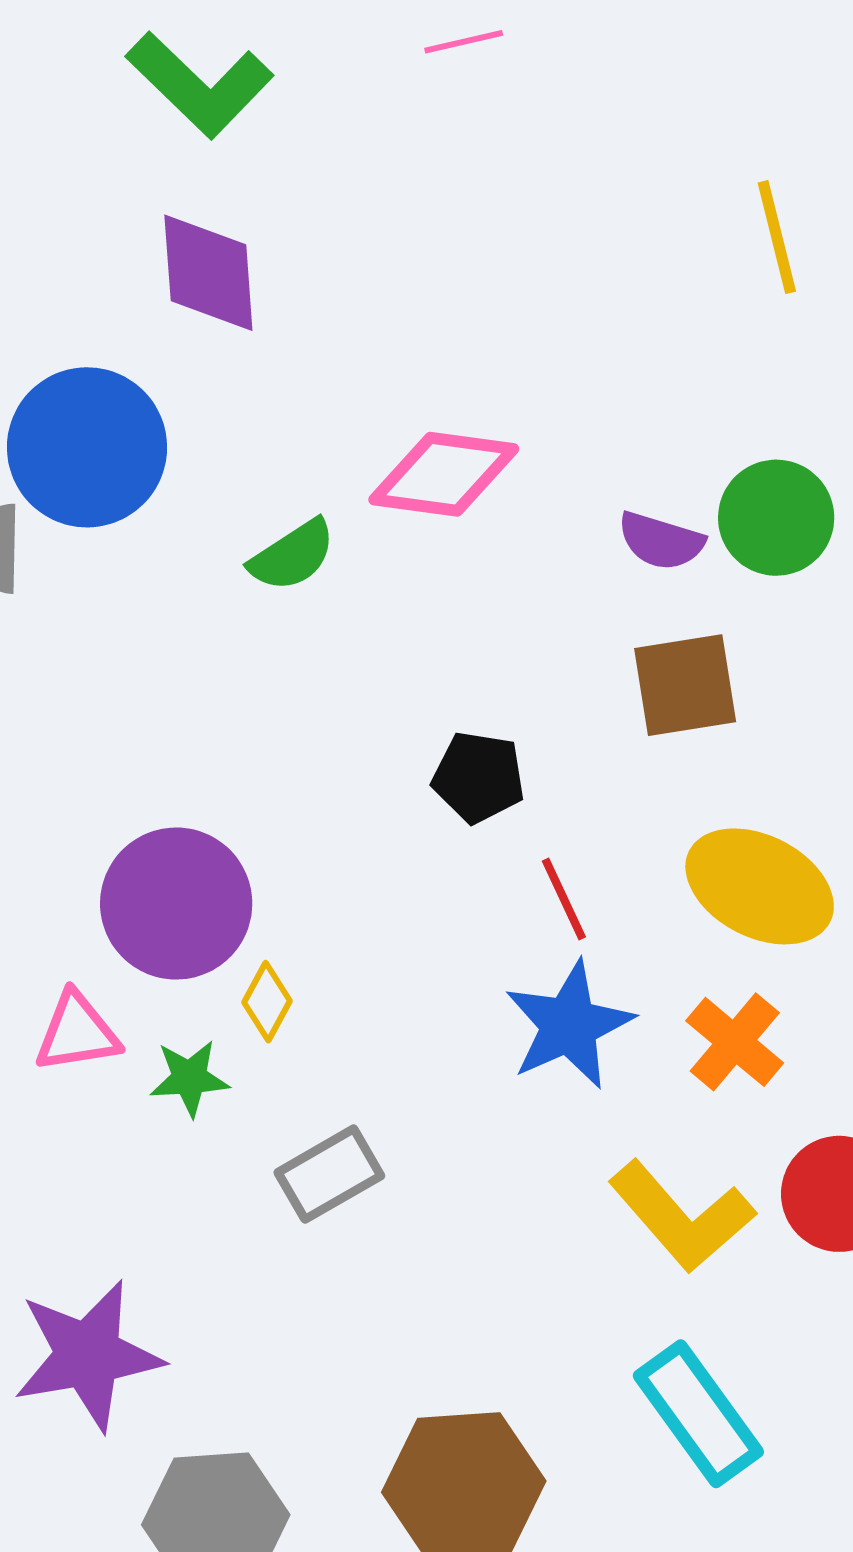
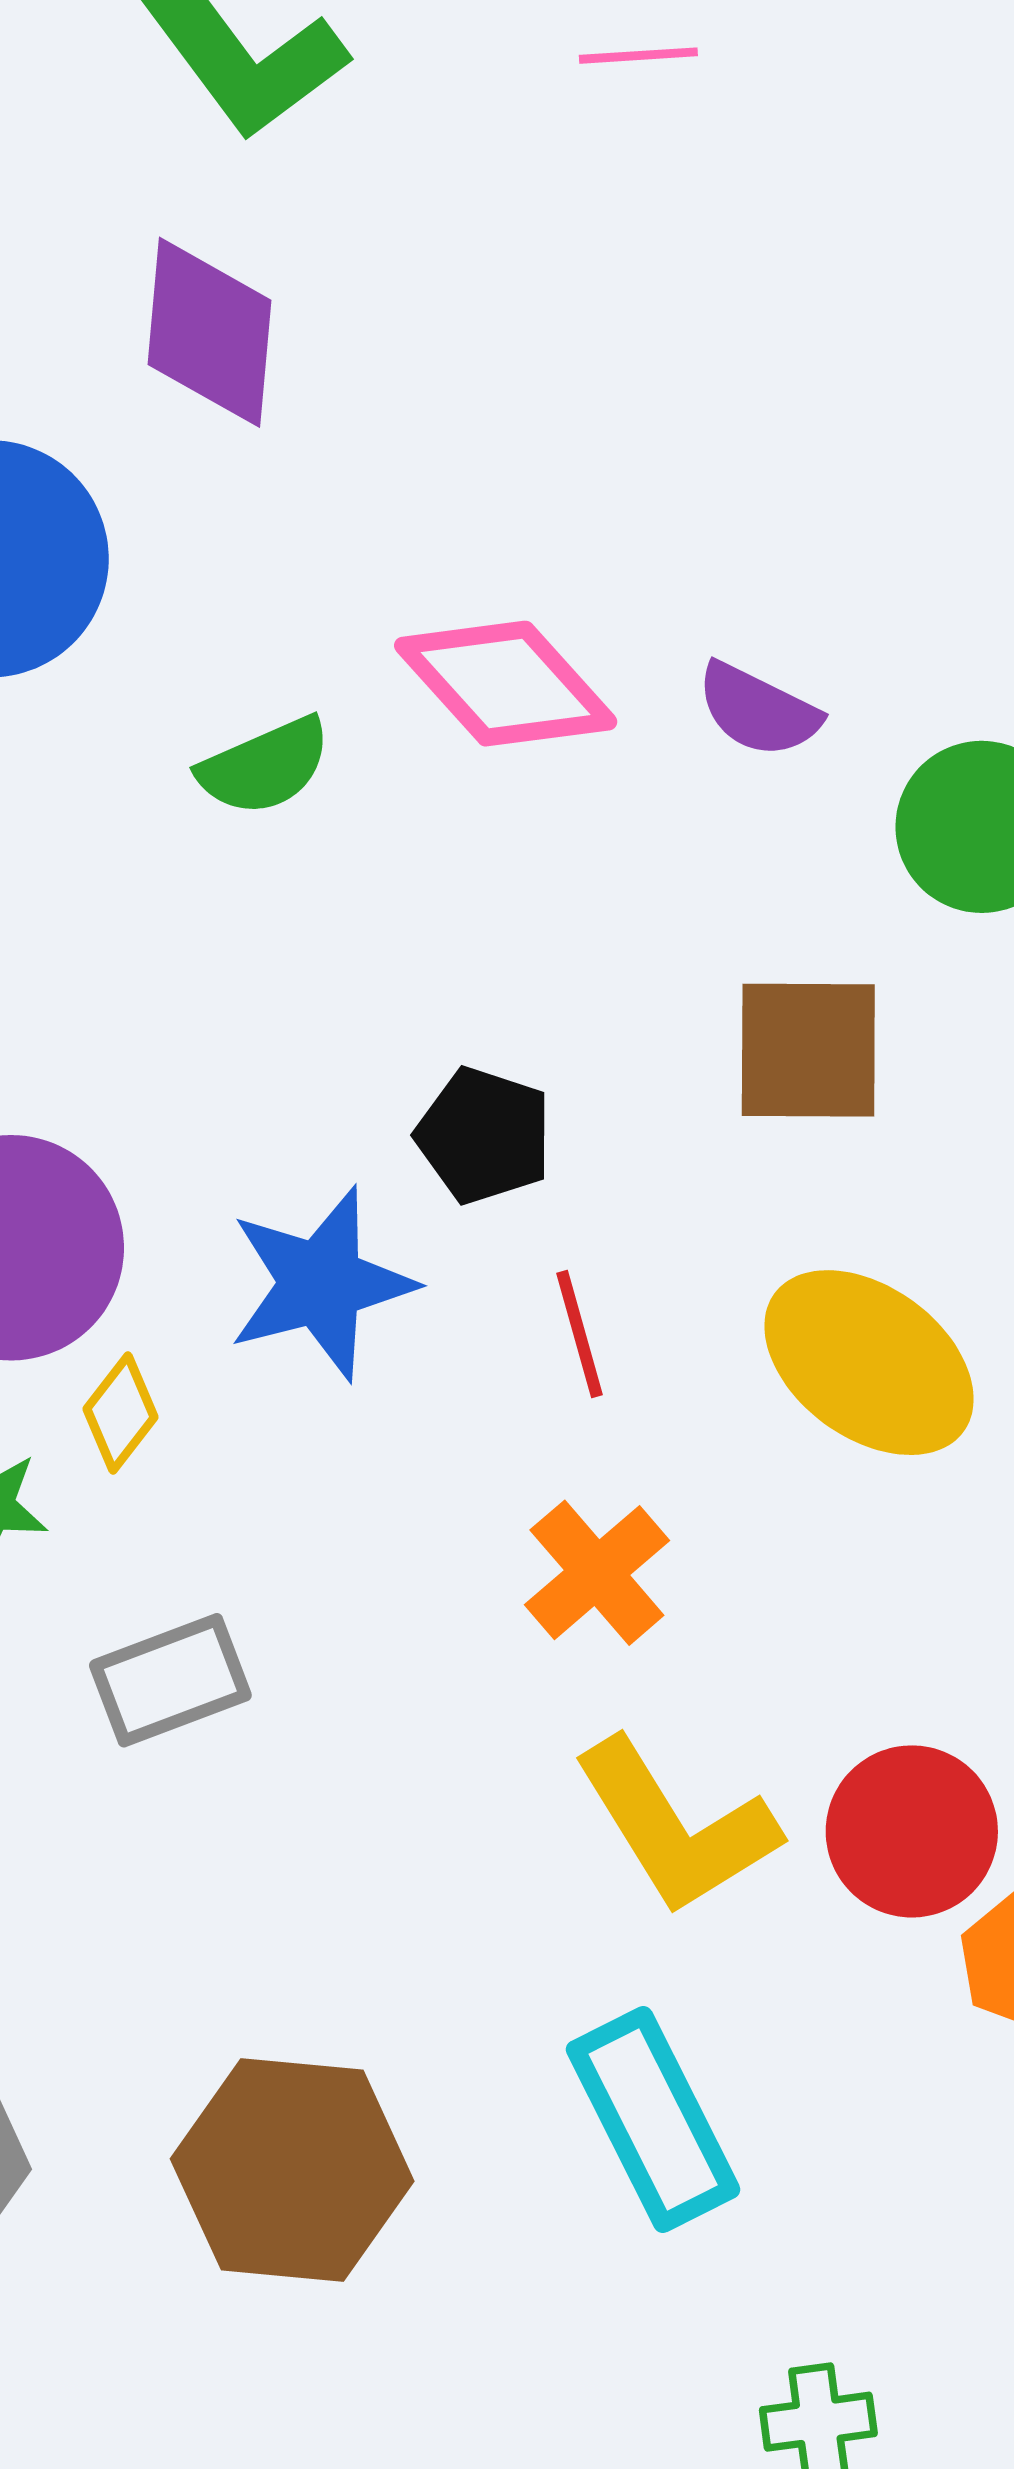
pink diamond: (444, 474) -> (506, 684), turned 31
purple semicircle: (661, 541) -> (758, 710), moved
blue star: (569, 1025) -> (321, 1283), moved
orange cross: (735, 1042) -> (597, 1573), moved

